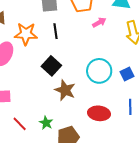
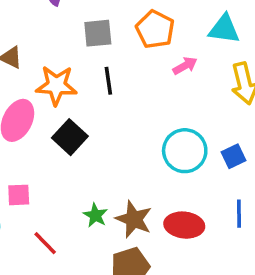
black square: (51, 66) -> (70, 137), moved
brown star: (65, 90) -> (134, 219), moved
green star: (46, 123) -> (95, 215), moved

